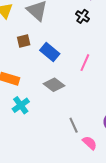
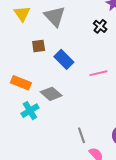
pink line: (85, 63) -> (98, 73), turned 48
gray diamond: (54, 85) -> (51, 94), moved

